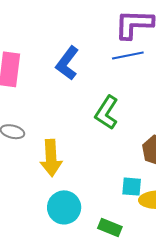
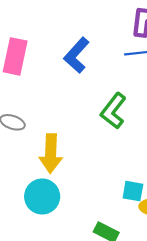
cyan circle: (64, 207) -> (42, 196), moved

